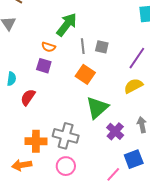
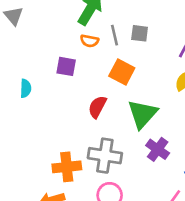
orange semicircle: (49, 47) -> (89, 41), moved
red semicircle: (28, 97) -> (97, 107), moved
purple cross: (115, 131) -> (158, 149), moved

